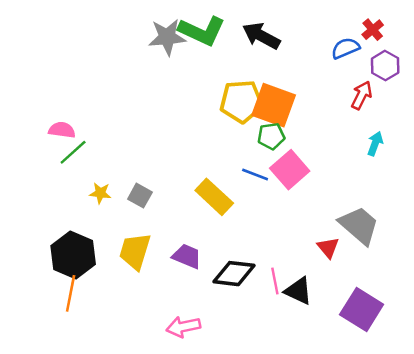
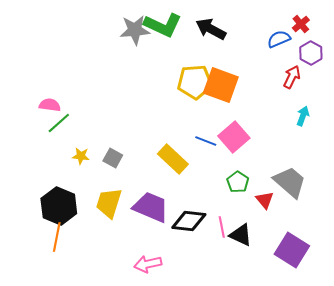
green pentagon: (271, 136) -> (238, 182), moved, turned -30
purple trapezoid: (187, 256) -> (151, 207), size x1.5

